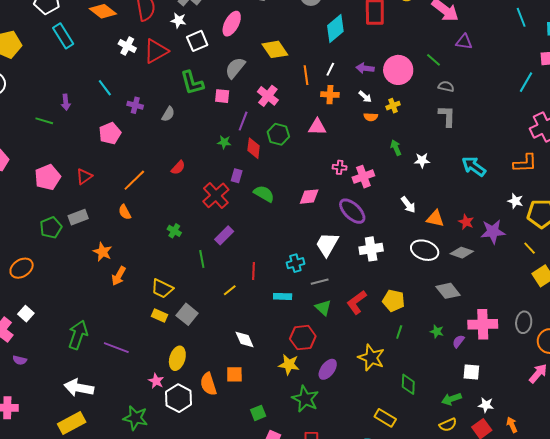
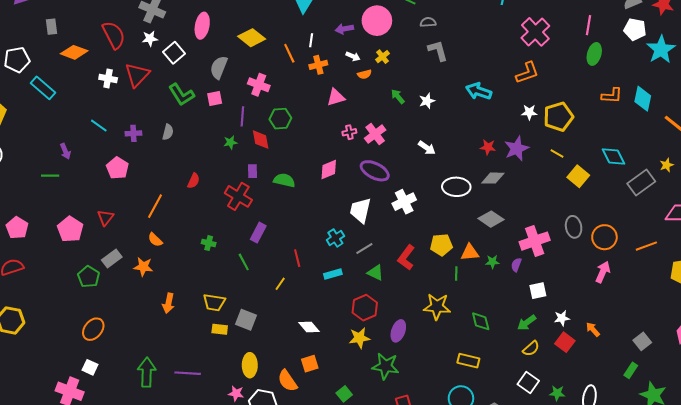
pink triangle: (317, 127) -> (336, 97), moved
orange triangle: (435, 219) -> (470, 252), moved
orange star: (103, 252) -> (143, 267), moved
orange ellipse: (22, 268) -> (93, 329), moved

